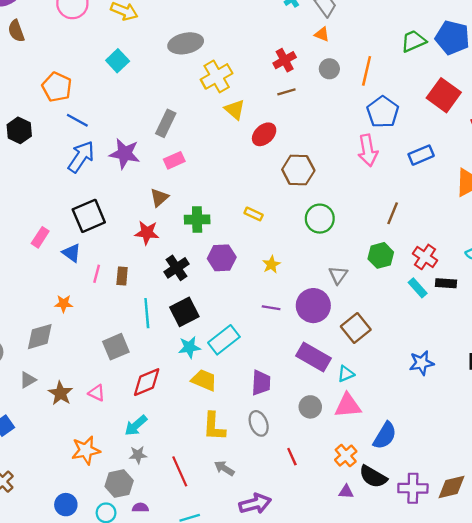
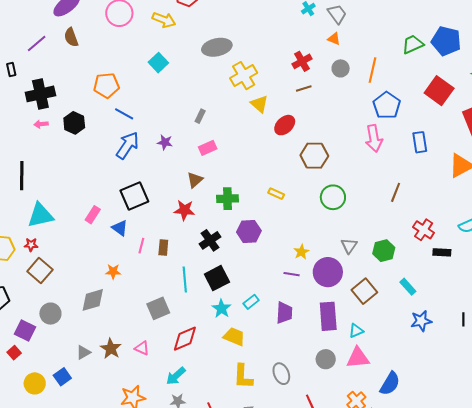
orange pentagon: (57, 87) -> (106, 85), turned -30
gray rectangle: (166, 123) -> (200, 116), size x0.6
purple star: (125, 154) -> (165, 142), size x0.6
blue rectangle: (421, 155) -> (420, 142), turned -75
green hexagon: (381, 255) -> (384, 251), moved
yellow star: (271, 265) -> (301, 252), moved
cyan rectangle: (418, 288) -> (408, 287), moved
cyan rectangle: (224, 340) -> (251, 302), size x0.6
cyan star: (189, 347) -> (221, 309), turned -30
purple rectangle: (313, 357) -> (328, 316), turned 56
gray triangle: (28, 380) -> (83, 352), moved
purple trapezoid: (261, 383) -> (284, 313), moved

